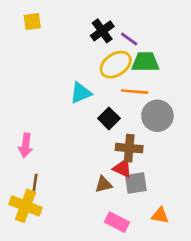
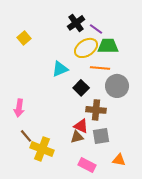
yellow square: (32, 22) -> (24, 38), moved, turned -32
red triangle: (122, 168) -> (81, 126), moved
brown line: (35, 183) -> (26, 136), turned -48
yellow cross: (26, 206) -> (42, 149), moved

